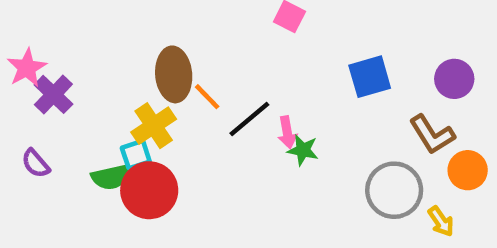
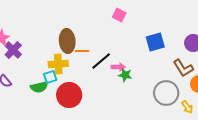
orange line: (207, 97) -> (82, 51), turned -48
yellow cross: (154, 126) -> (58, 64), turned 30
pink arrow: (287, 132) -> (118, 67), turned -80
red circle: (149, 190) -> (69, 95), moved

